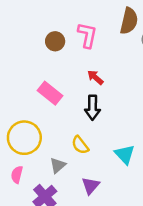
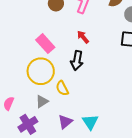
yellow circle: (24, 138) -> (41, 71), moved
cyan triangle: (125, 154) -> (90, 122), moved

